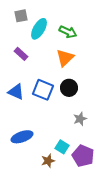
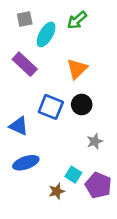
green arrow: (68, 32) -> (77, 20), moved, turned 114
purple rectangle: (21, 54) -> (25, 64), size x1.5
blue triangle: (16, 92) -> (19, 126), moved

